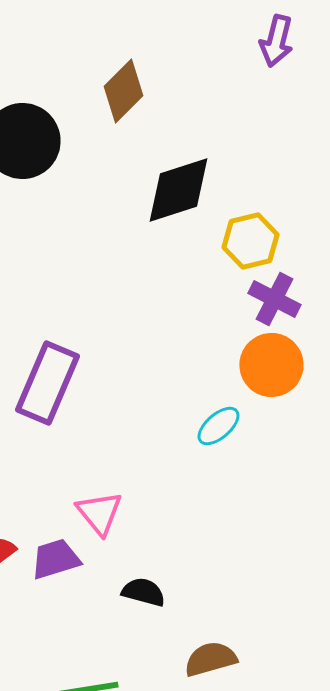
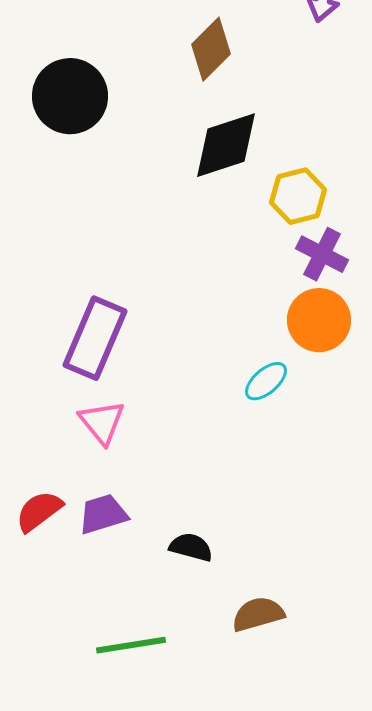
brown diamond: (123, 91) -> (211, 49), moved
pink triangle: (99, 513) -> (102, 422), moved

